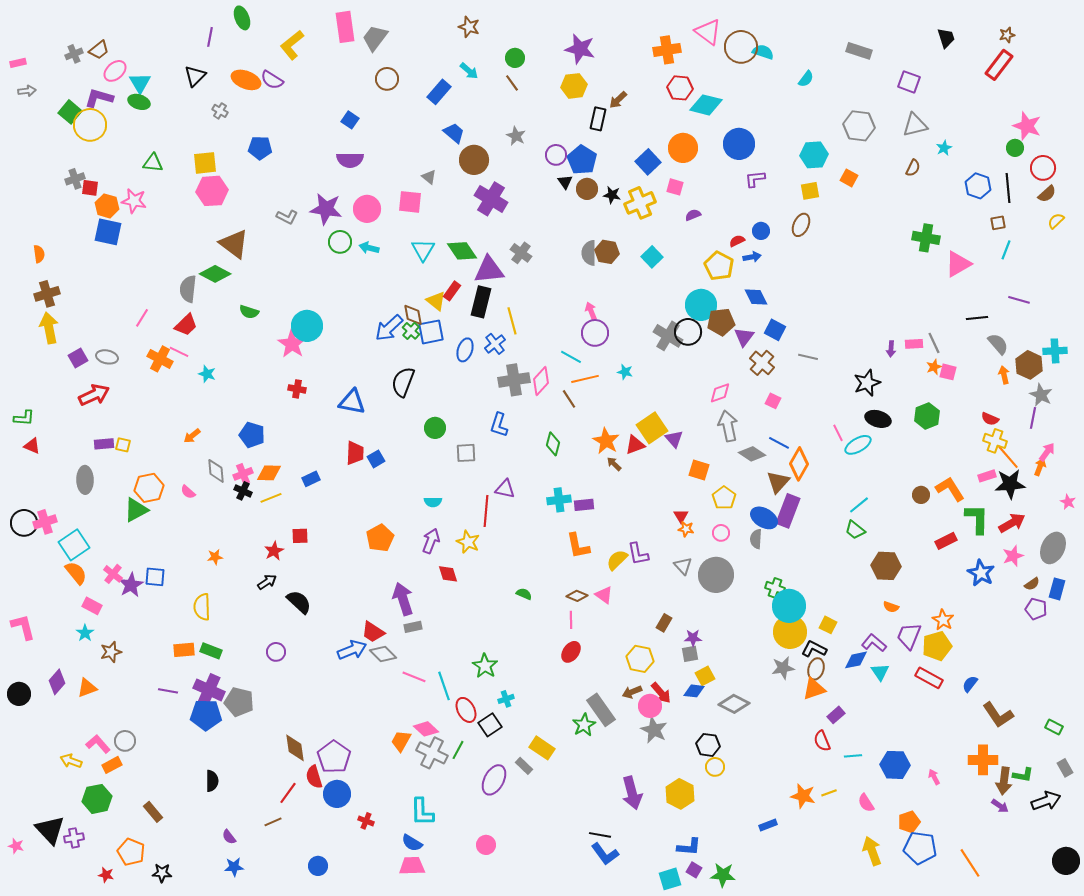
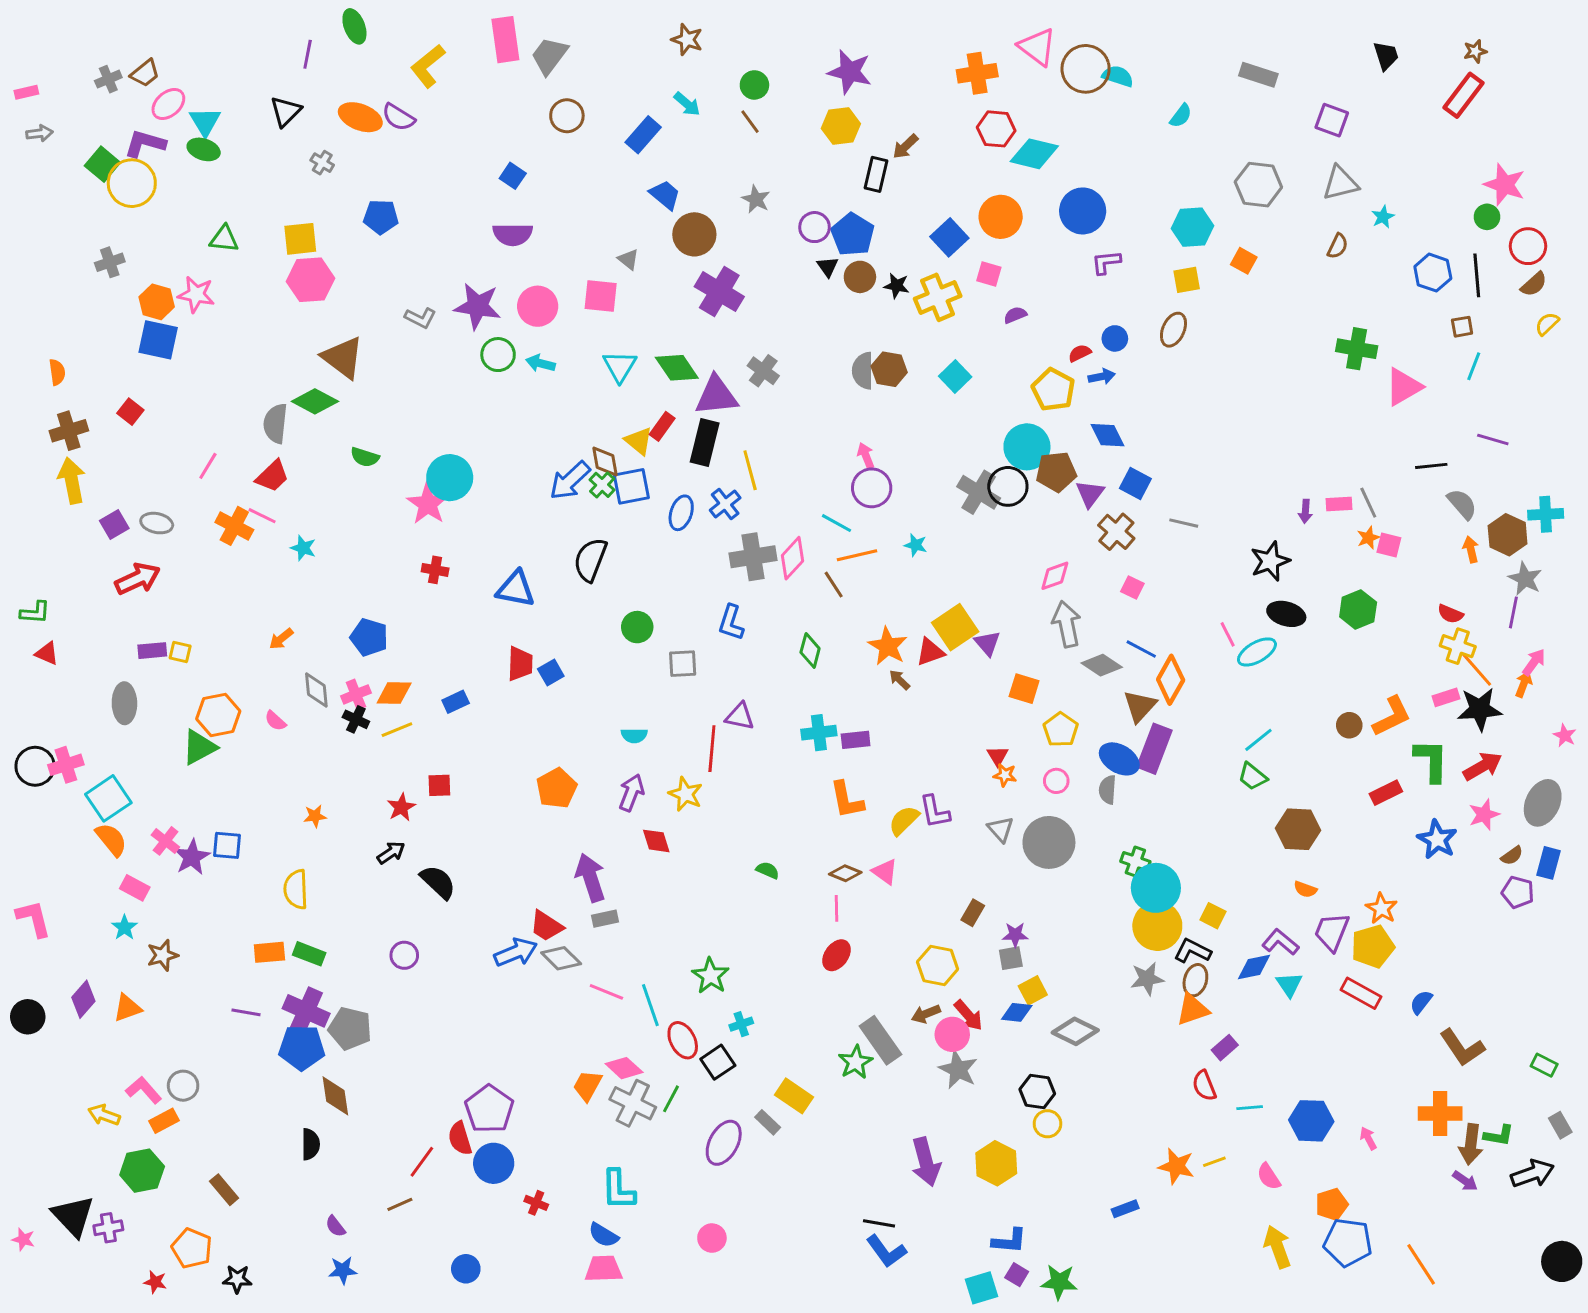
red square: (90, 188) -> (130, 412), moved, turned 30
orange L-shape: (950, 489) -> (1392, 716), turned 96
brown diamond: (295, 748) -> (335, 1096), moved

